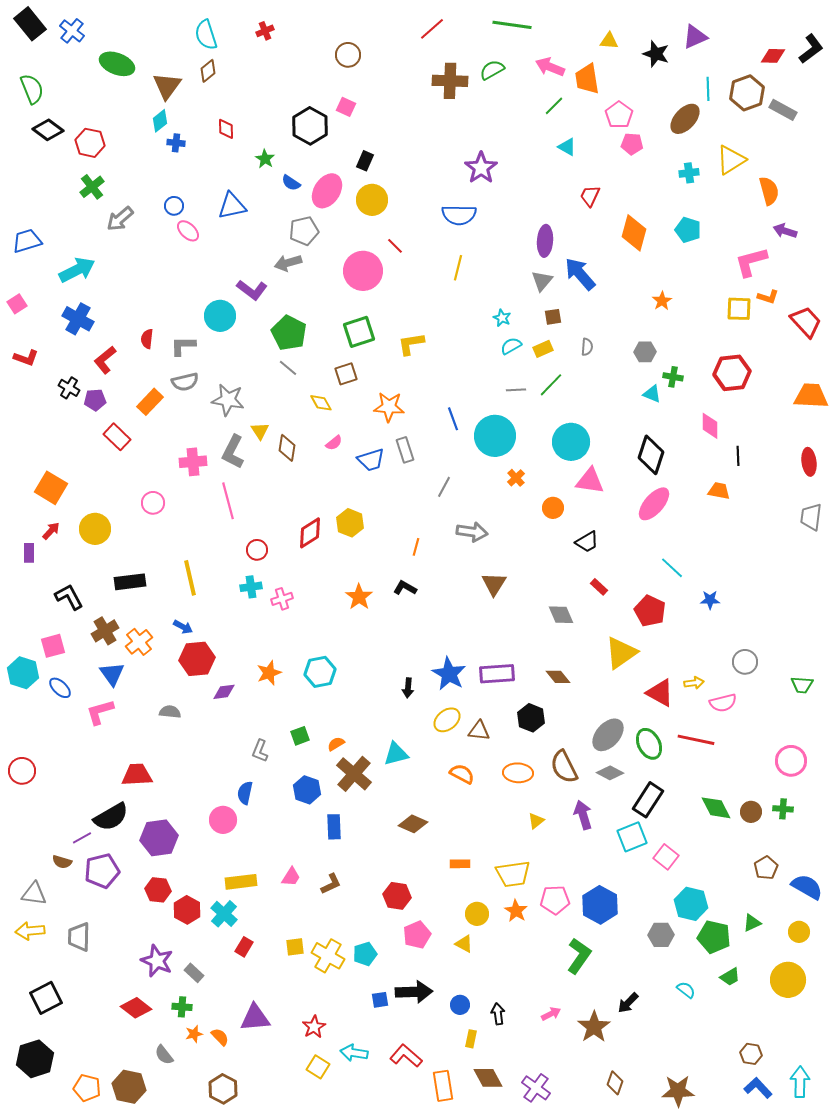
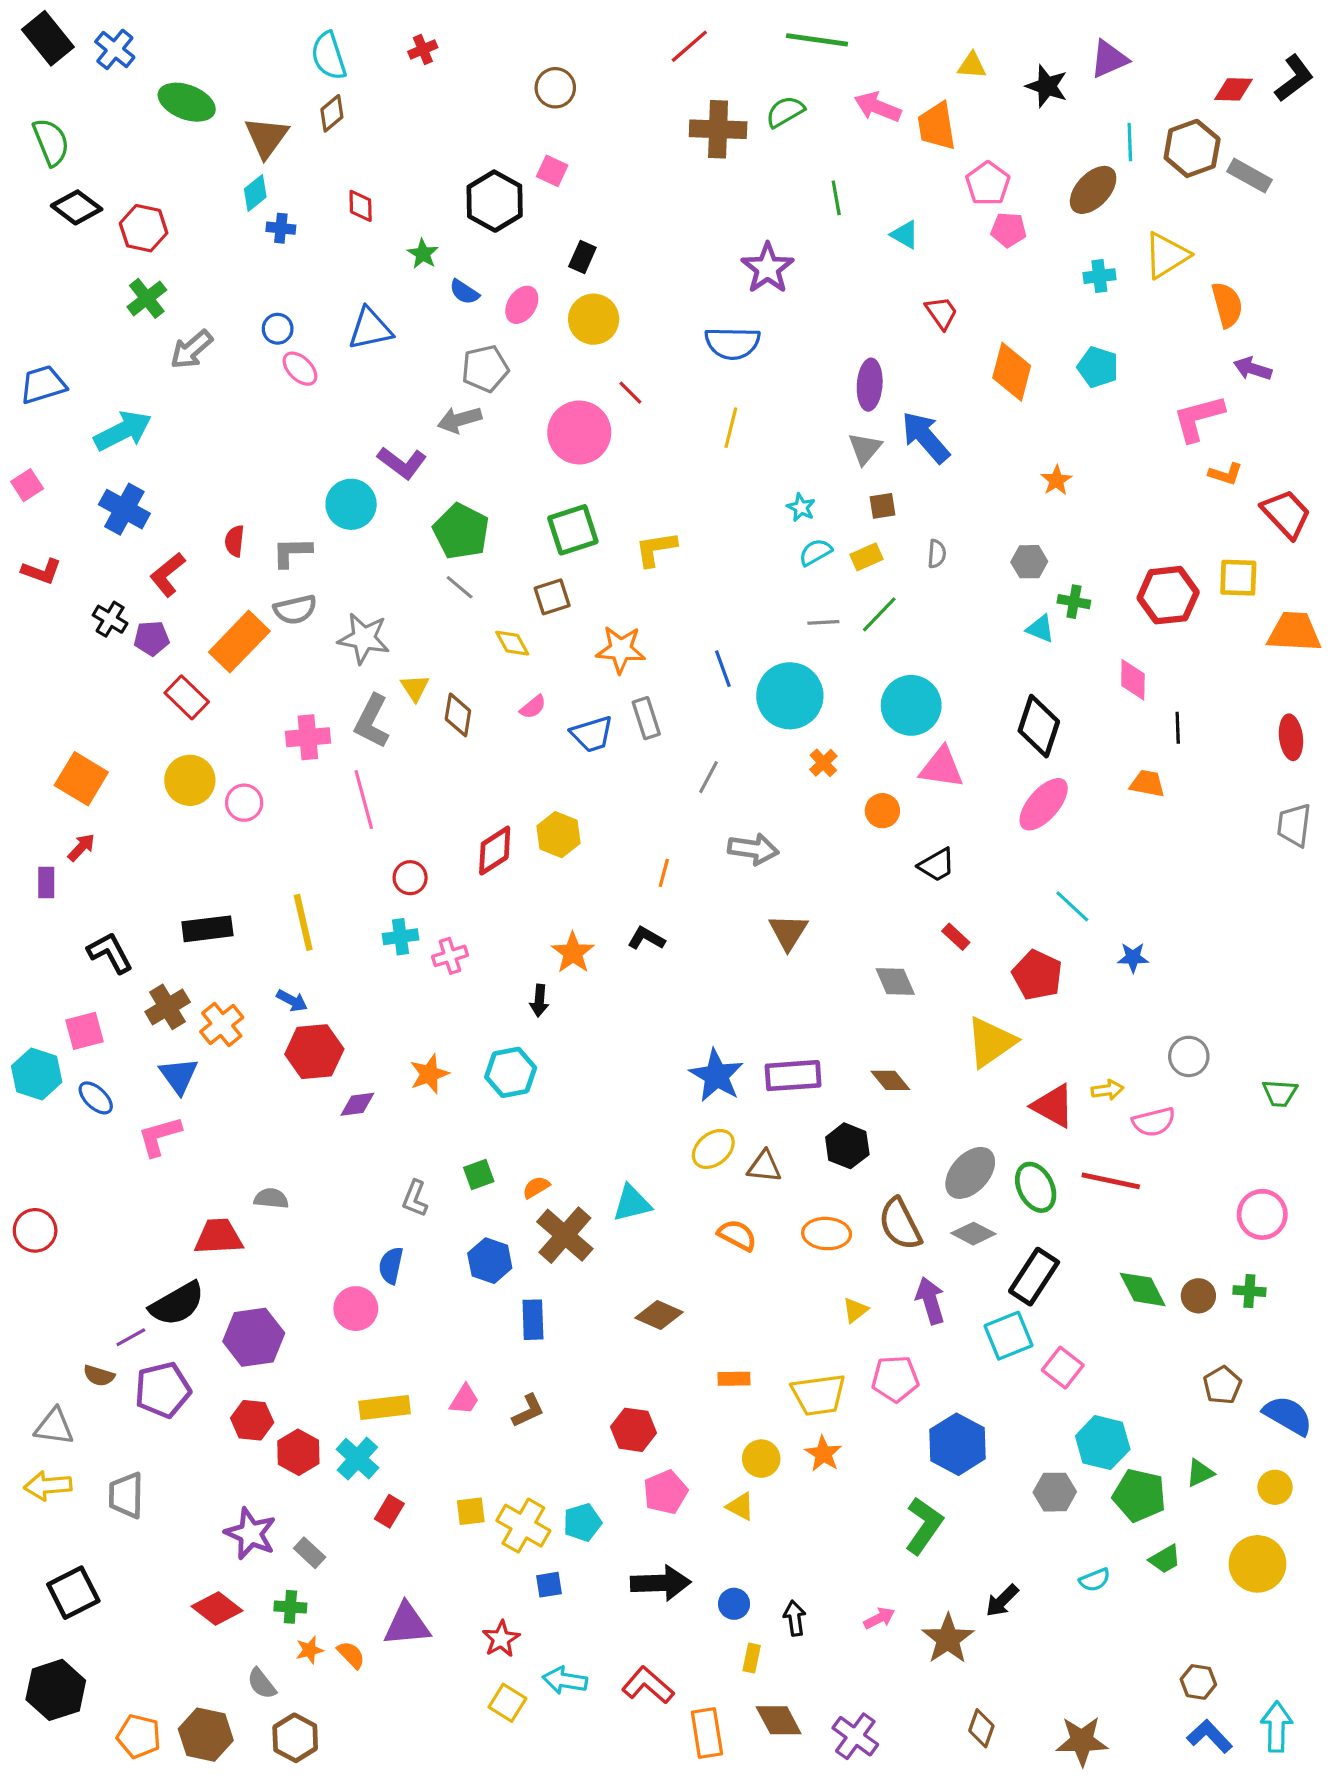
green line: (554, 106) -> (836, 198), moved, turned -55
pink ellipse: (327, 191) -> (522, 305), size x0.7
red trapezoid: (590, 196) -> (941, 313), turned 120
yellow square: (739, 309) -> (1238, 578), moved
orange rectangle: (150, 402) -> (239, 642), size x1.4
yellow circle: (95, 529) -> (190, 780), moved
black arrow: (408, 688) -> (539, 1001), moved
gray semicircle: (170, 712) -> (271, 1198), moved
pink pentagon: (555, 900) -> (895, 1379), moved
cyan semicircle: (686, 990) -> (1095, 1580), turned 120
blue square: (380, 1000) -> (549, 1585), moved
brown hexagon: (223, 1089) -> (295, 1738), moved

